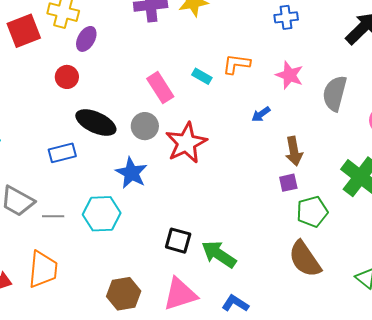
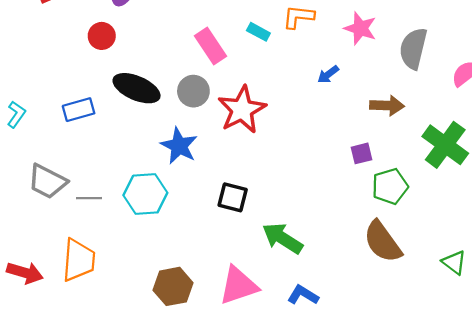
brown arrow: (294, 151) -> (387, 106), moved, turned -76
blue rectangle: (62, 153) -> (79, 110), moved
black square: (178, 241) -> (233, 197), moved

